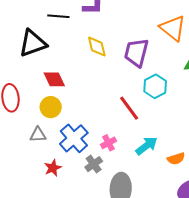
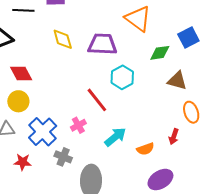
purple trapezoid: (136, 53) -> (102, 44), turned 80
pink cross: (109, 143) -> (78, 125), moved
gray cross: (94, 164) -> (63, 157), turned -30
red star: (53, 168) -> (23, 162), turned 30

